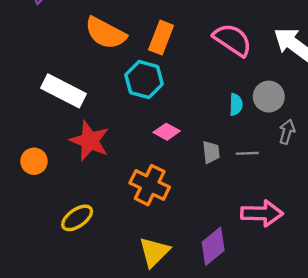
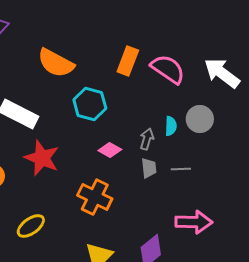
orange rectangle: (161, 38) -> (128, 61), moved
gray arrow: (287, 132) -> (147, 139), moved

